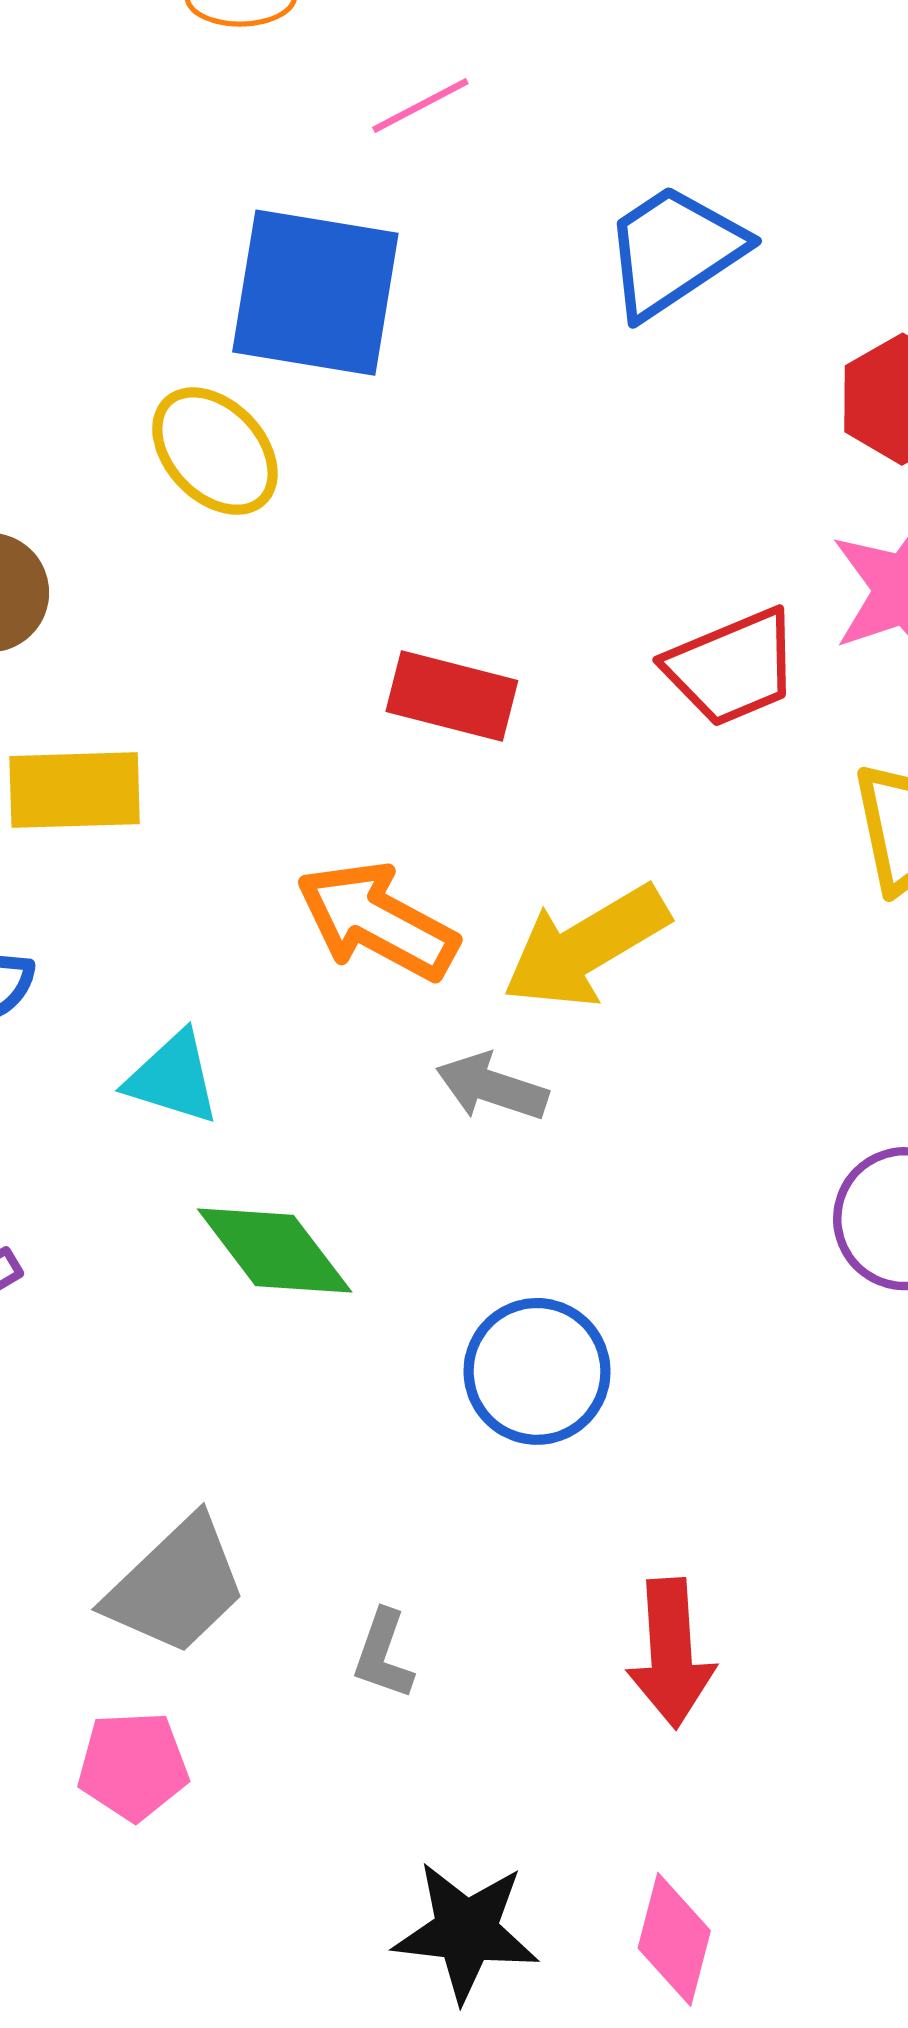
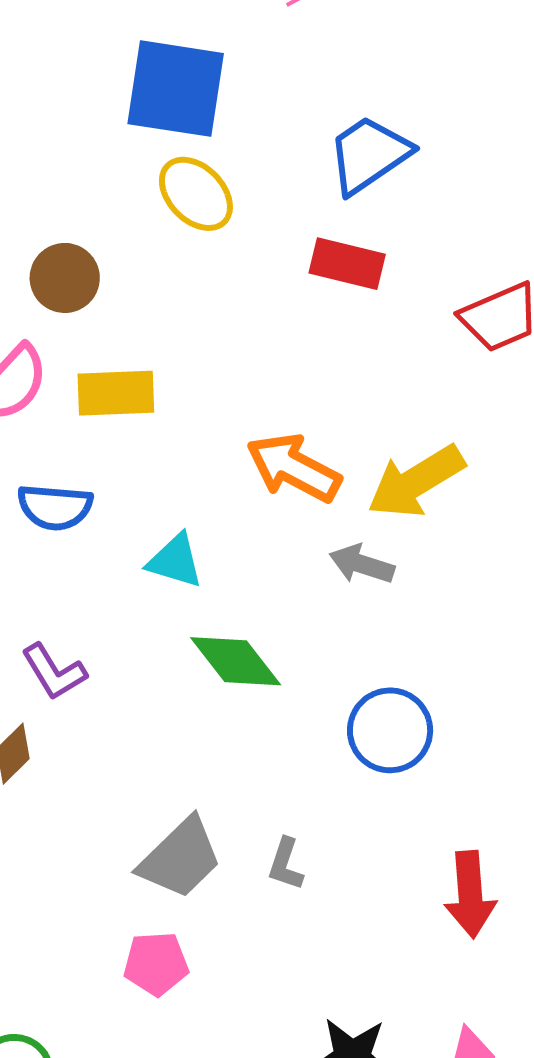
blue trapezoid: (674, 251) -> (369, 155), moved
blue square: (315, 293) -> (176, 89), moved
red rectangle: (452, 696) -> (347, 264), moved
gray L-shape: (383, 1654) -> (286, 864), moved

